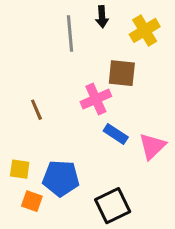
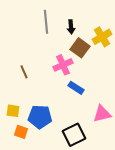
black arrow: (102, 17) -> (71, 27), moved
yellow cross: (145, 30) -> (102, 37), moved
brown square: (122, 73) -> (80, 48), turned 30
pink triangle: (152, 146) -> (102, 114), moved, turned 30

